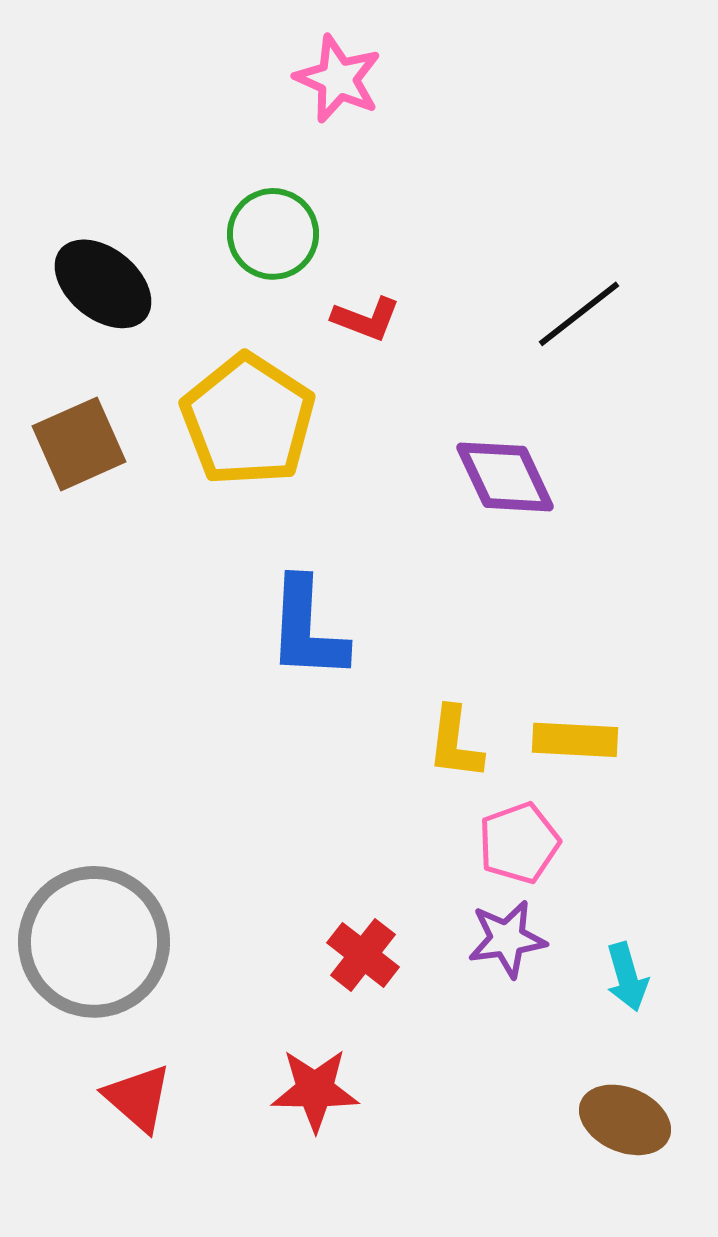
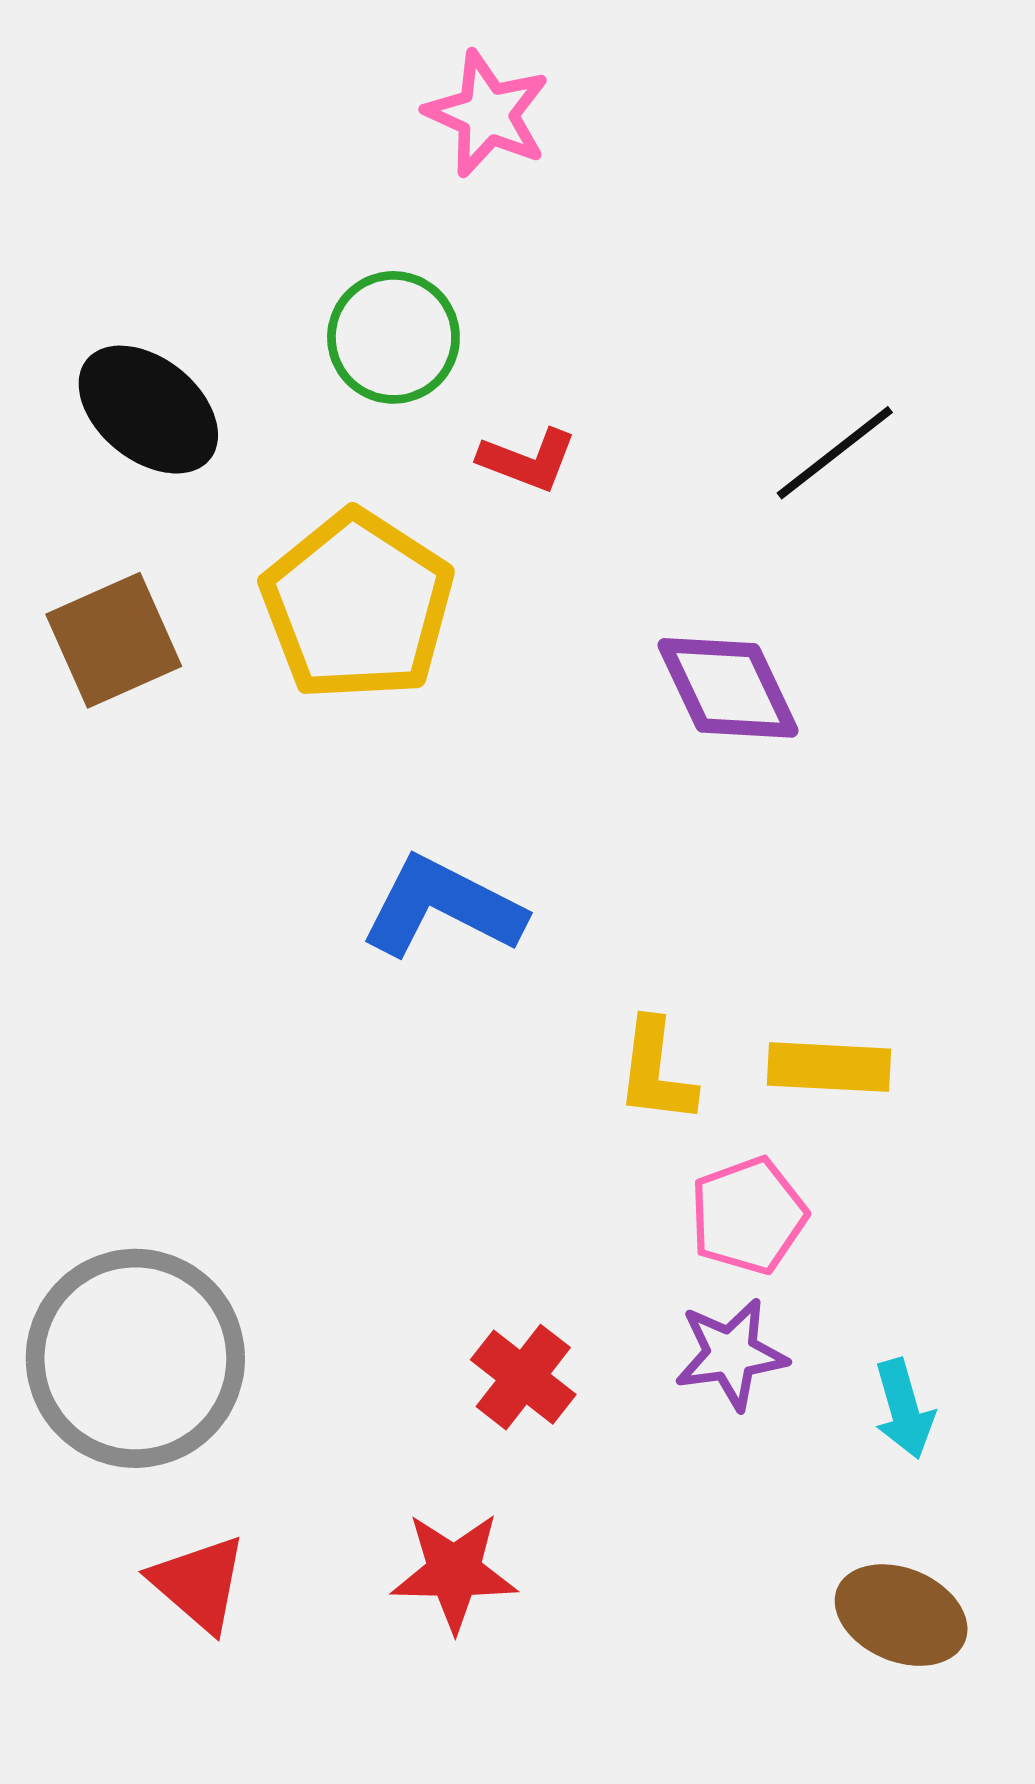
blue L-shape: (307, 629) -> (443, 907), turned 114

